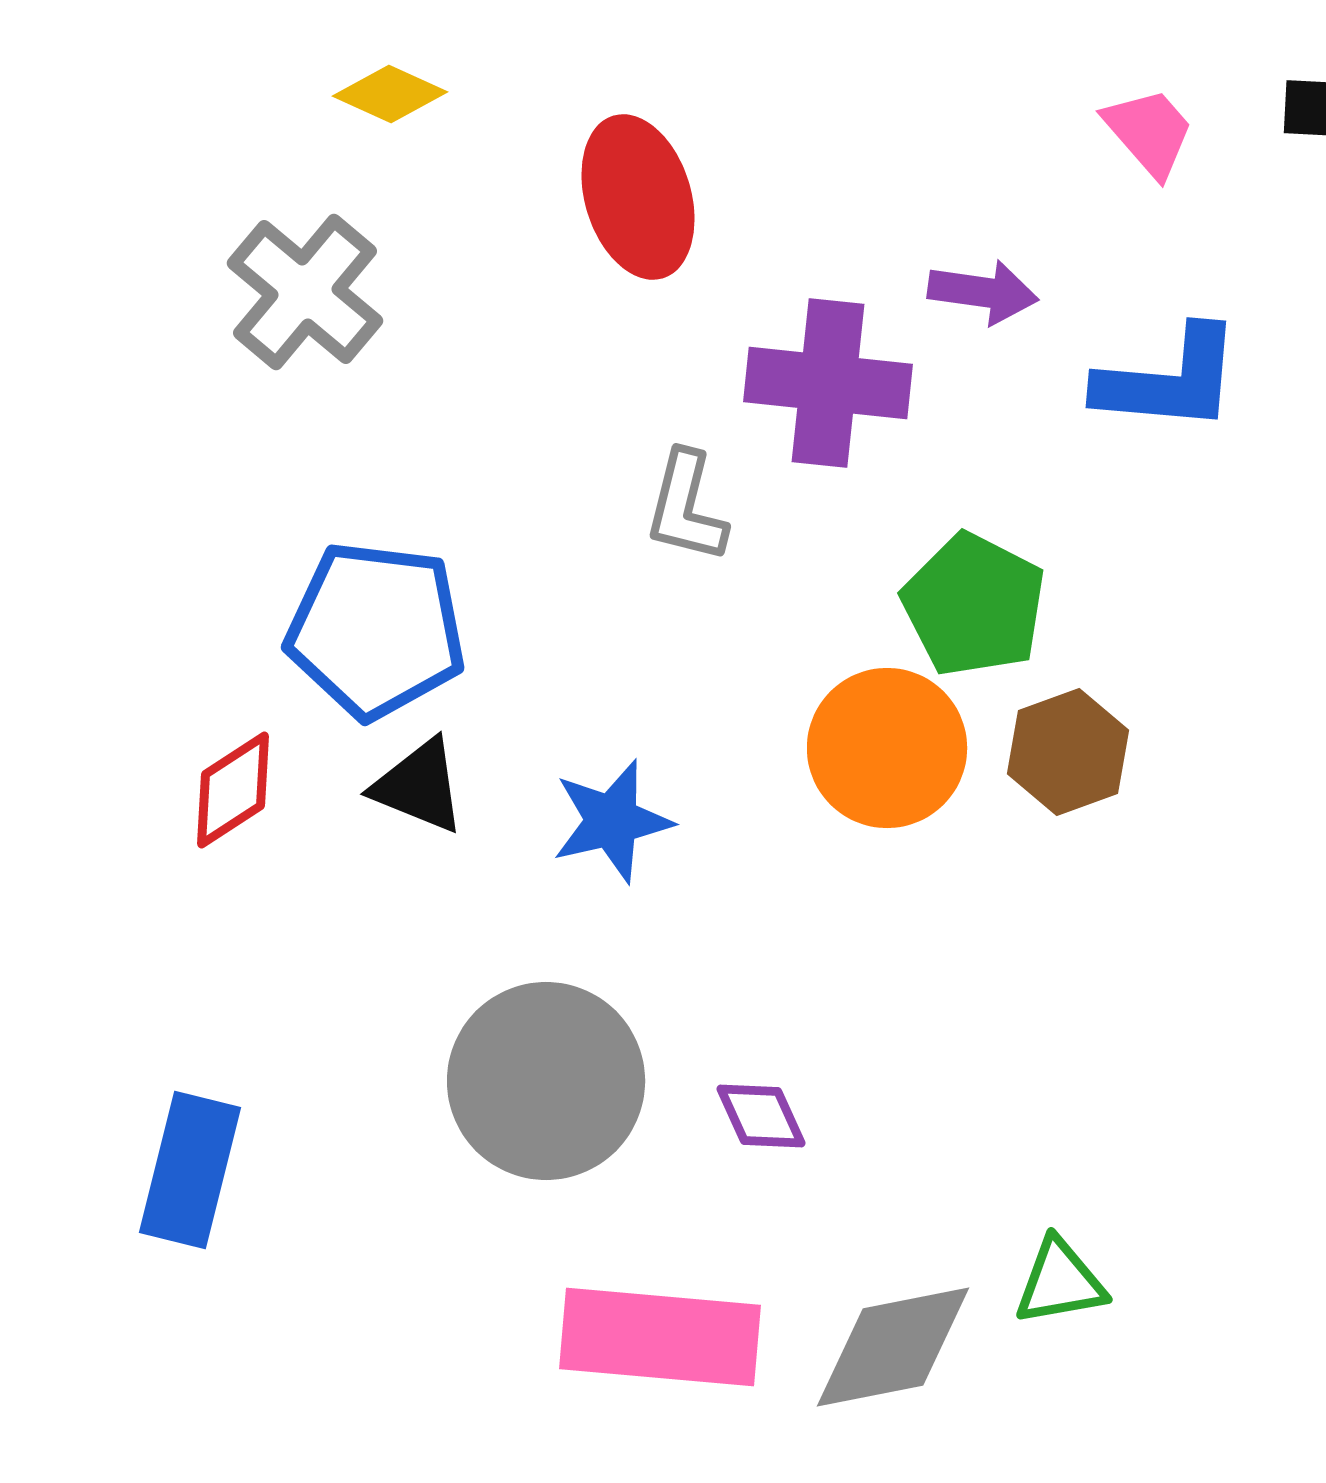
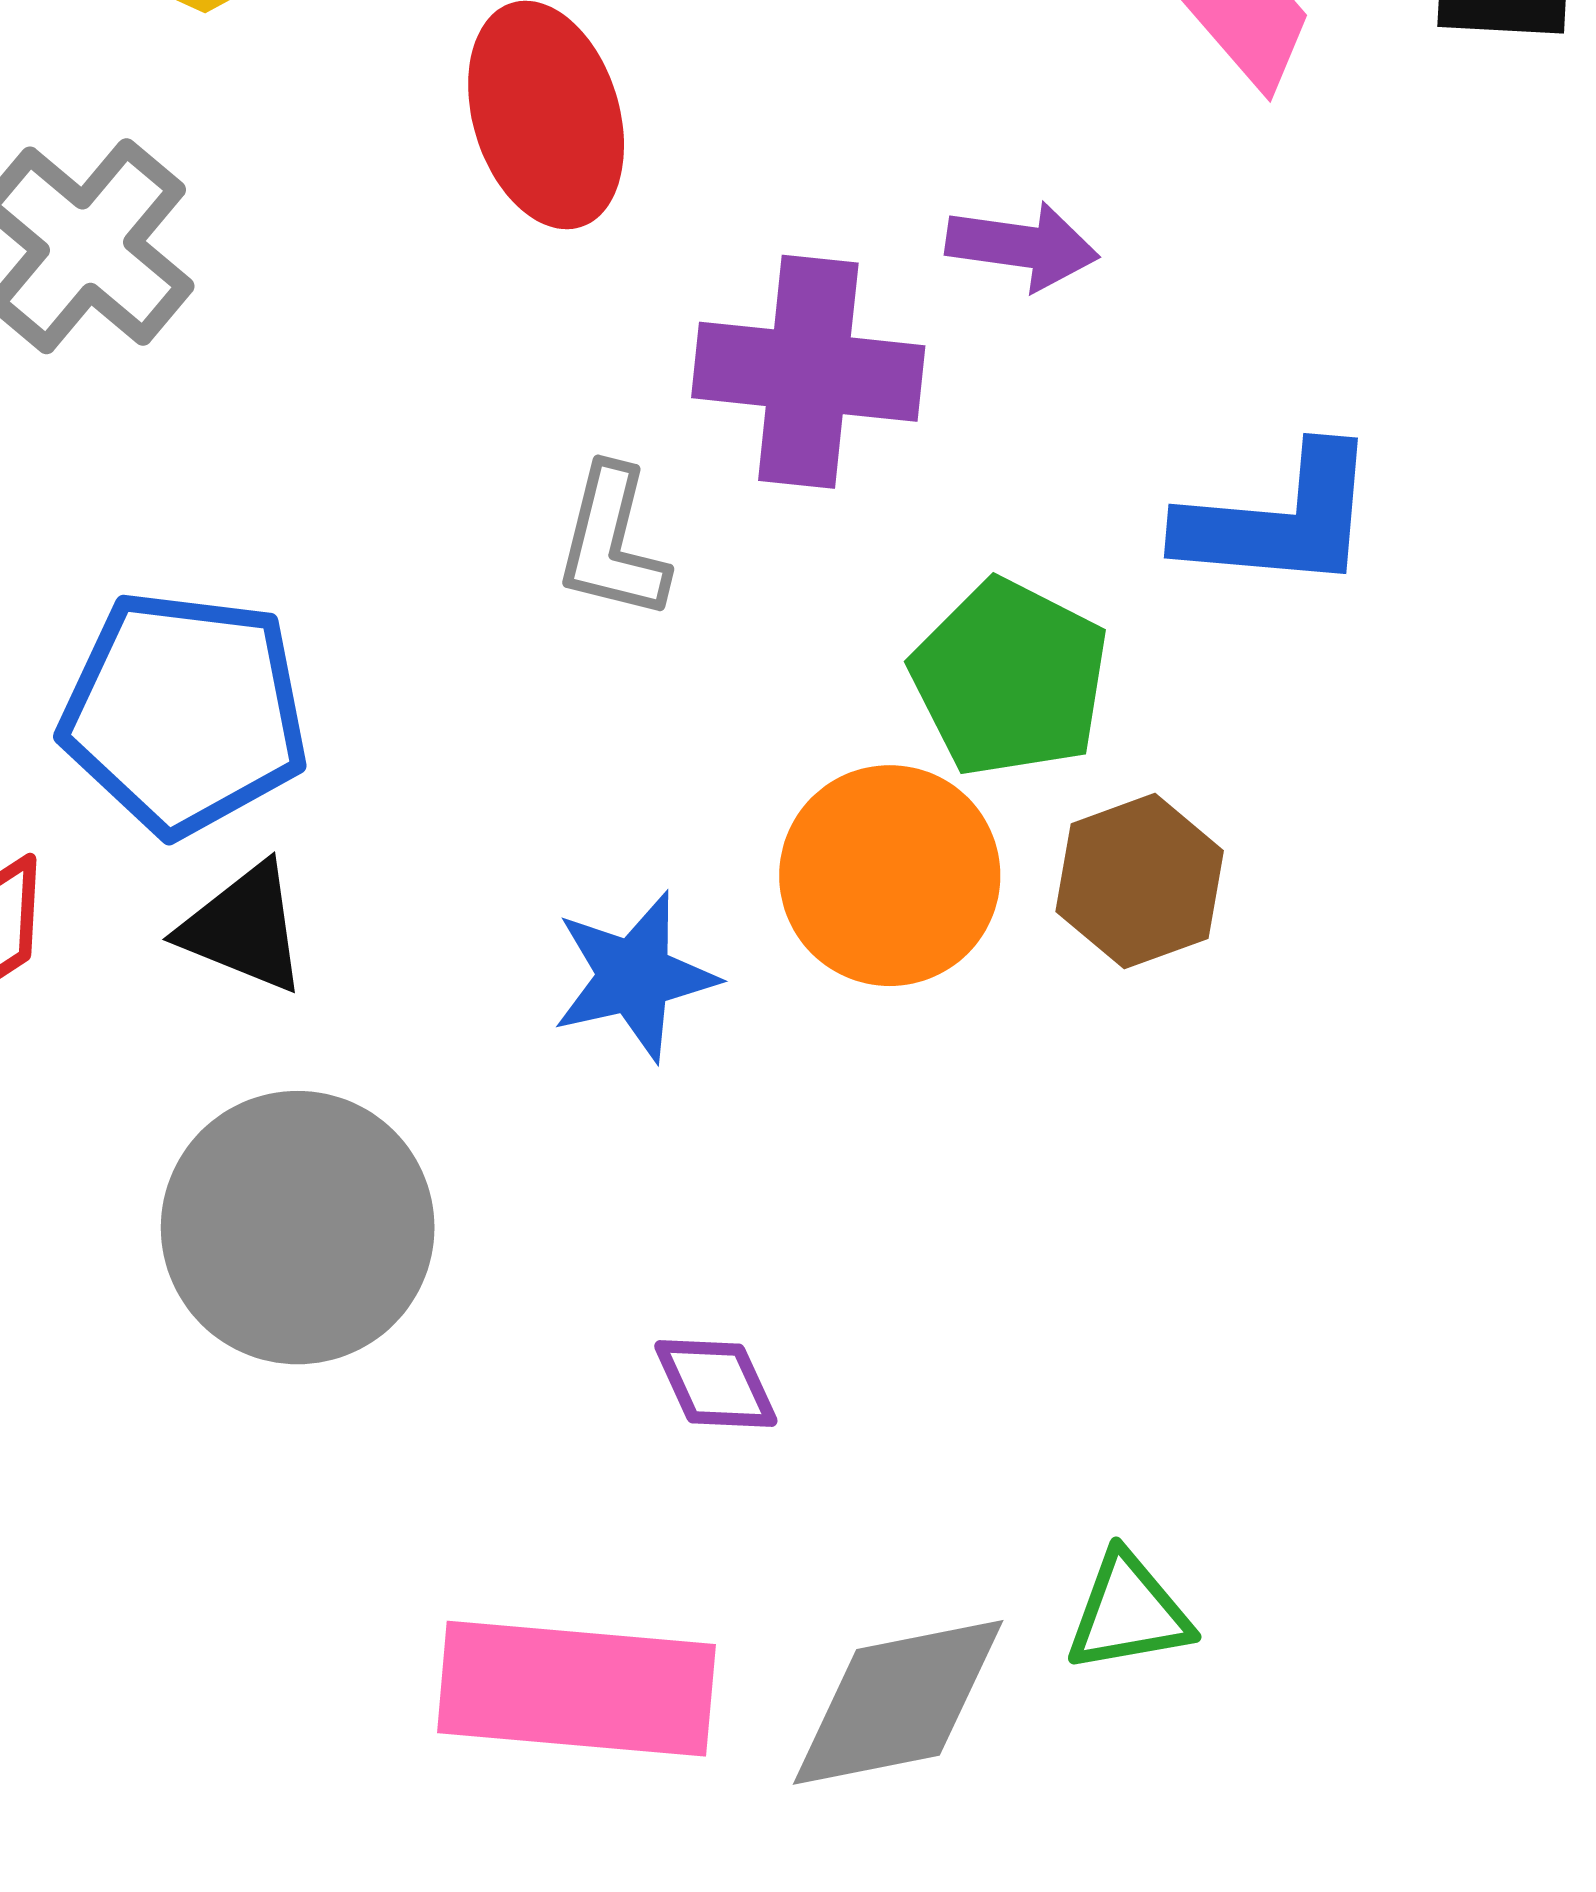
blue L-shape: (1169, 380) -> (1279, 519), moved
blue star: (612, 821) -> (634, 976), moved
gray circle: (546, 1081) -> (298, 1228), moved

